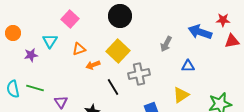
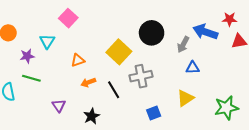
black circle: (120, 16) -> (152, 33), moved
gray arrow: (166, 44) -> (183, 44), moved
orange triangle: (79, 49) -> (78, 60), moved
orange arrow: (93, 65) -> (88, 82), moved
green line: (35, 88) -> (31, 78), moved

